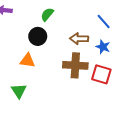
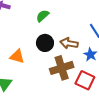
black circle: (38, 36) -> (45, 43), moved
brown cross: (75, 65) -> (62, 68), turned -30

